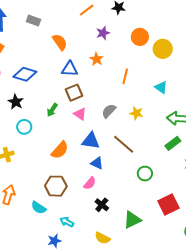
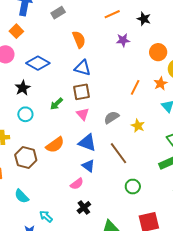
gray rectangle: (34, 21) -> (58, 13), turned -64
orange star: (97, 59) -> (161, 83), moved
brown hexagon: (56, 186) -> (26, 157), moved

